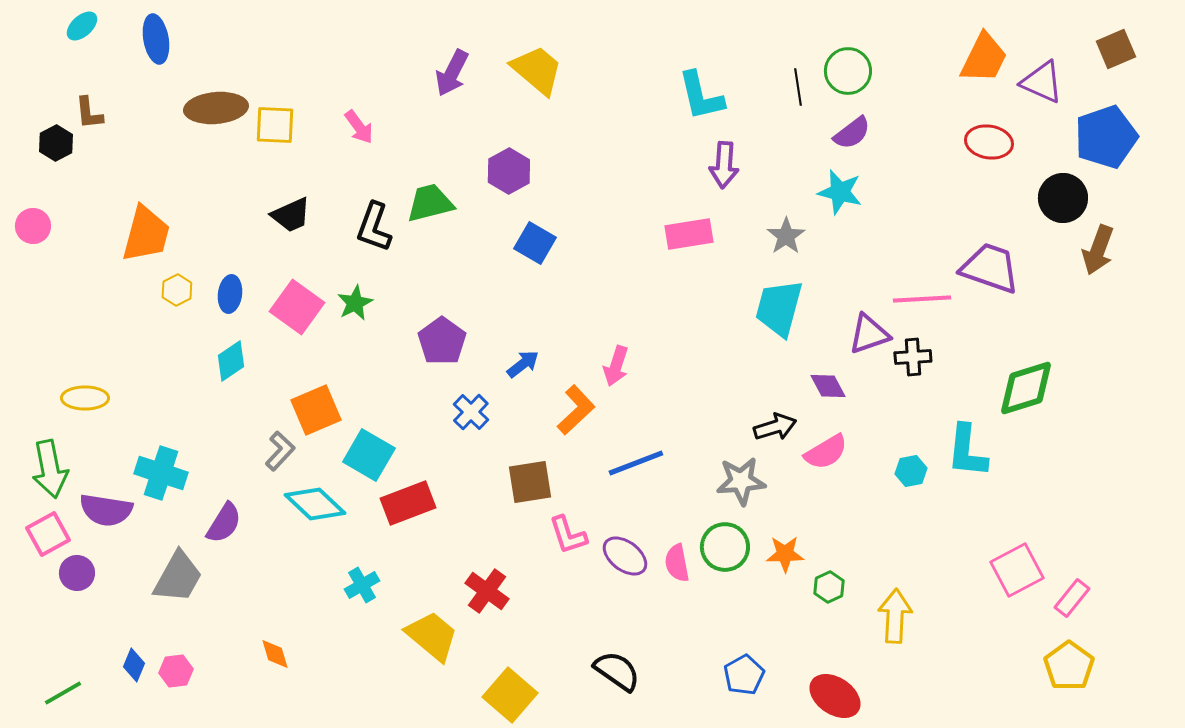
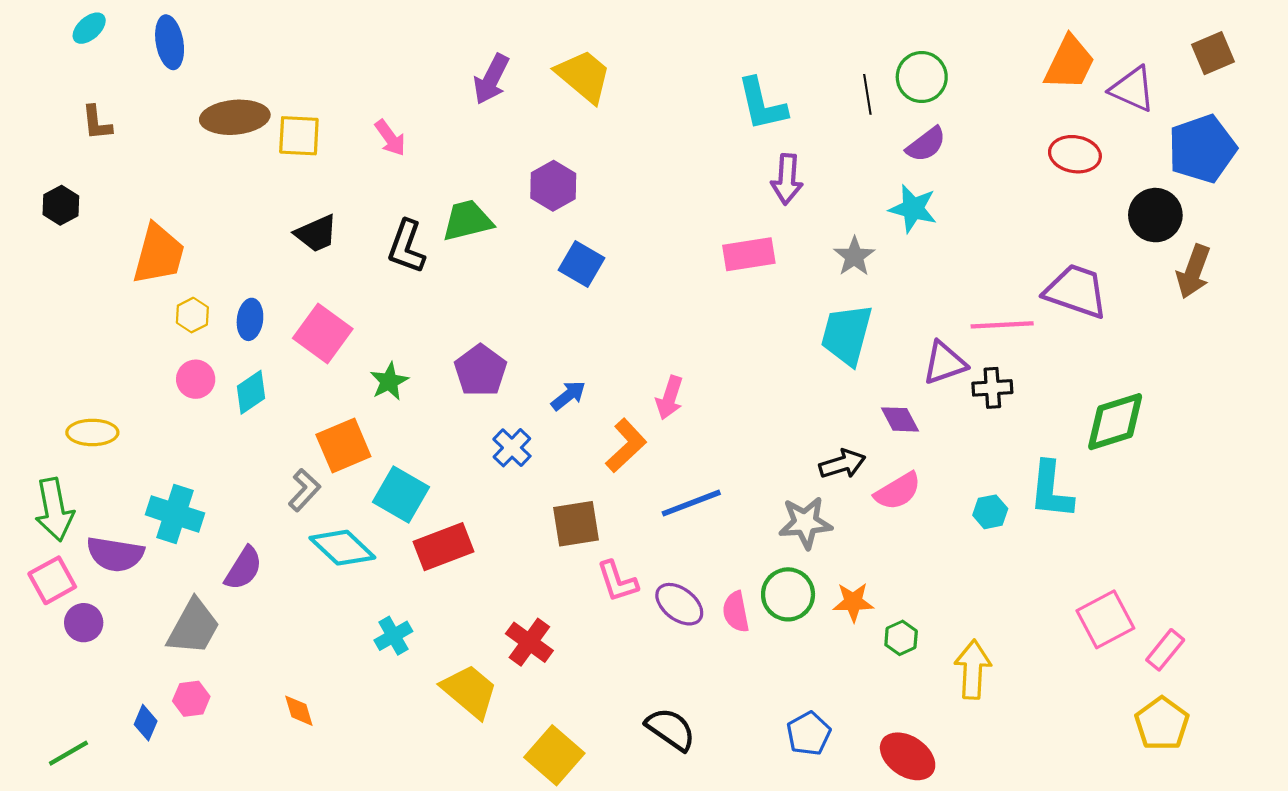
black hexagon: (56, 143) -> (61, 205), moved
pink circle: (33, 226) -> (196, 379), moved
green star: (355, 303) -> (389, 381), moved
pink hexagon: (176, 671) -> (191, 699), moved

